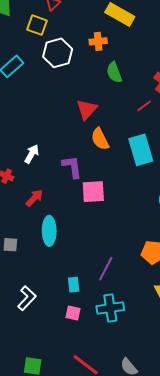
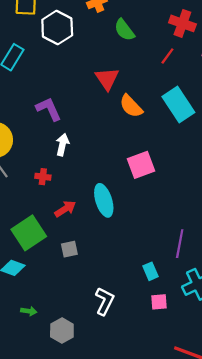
purple L-shape: (72, 167) -> (49, 109), moved
red arrow: (34, 198) -> (65, 209), moved, turned 30
cyan ellipse: (49, 231) -> (104, 200), moved

